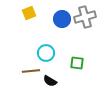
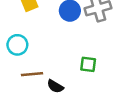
cyan circle: (46, 53) -> (17, 45), moved

